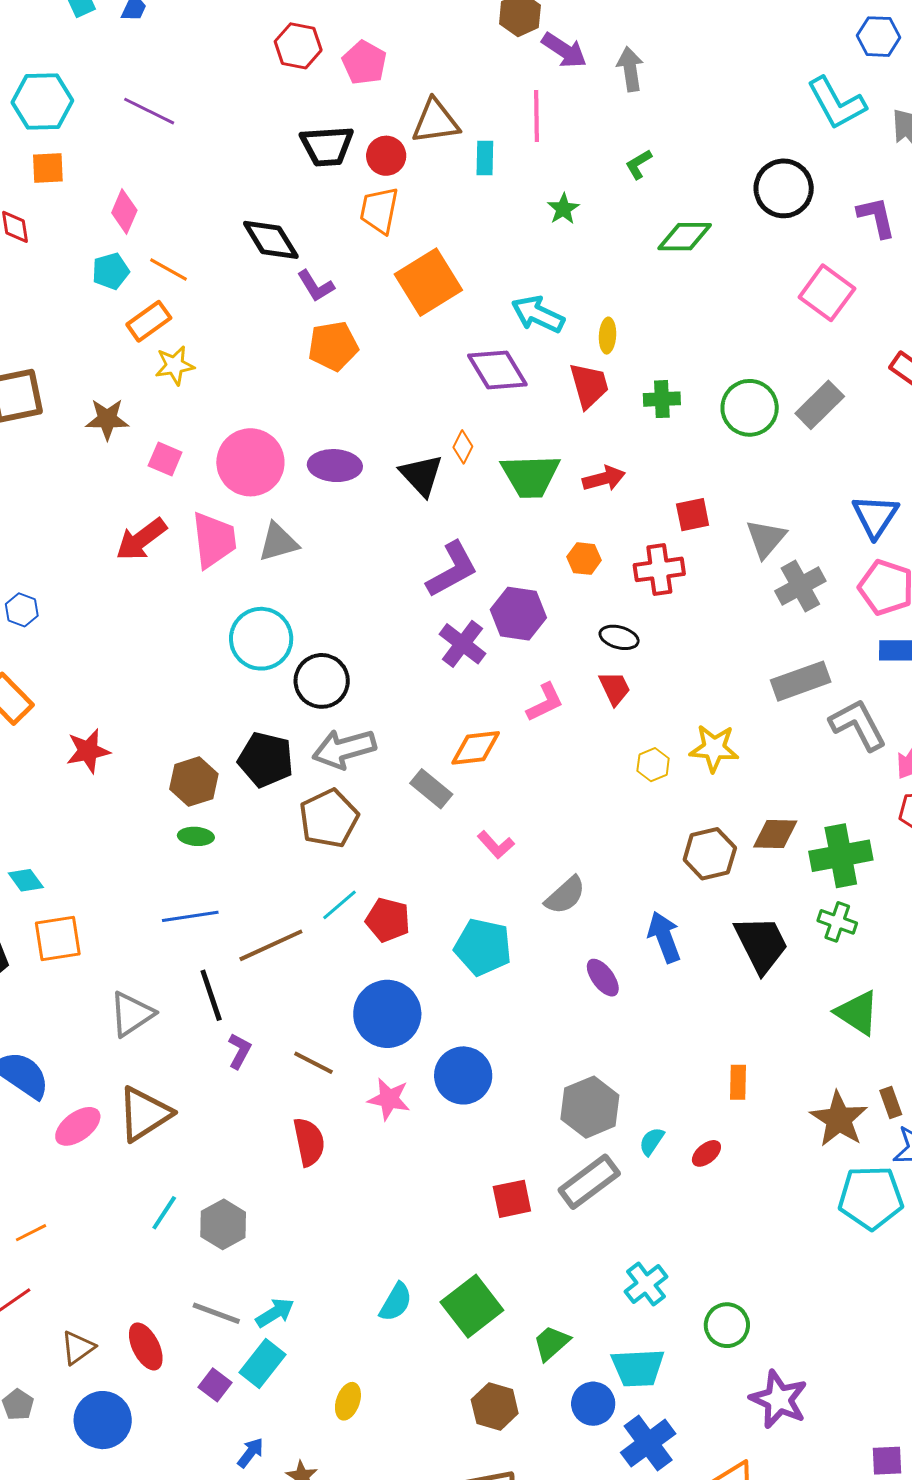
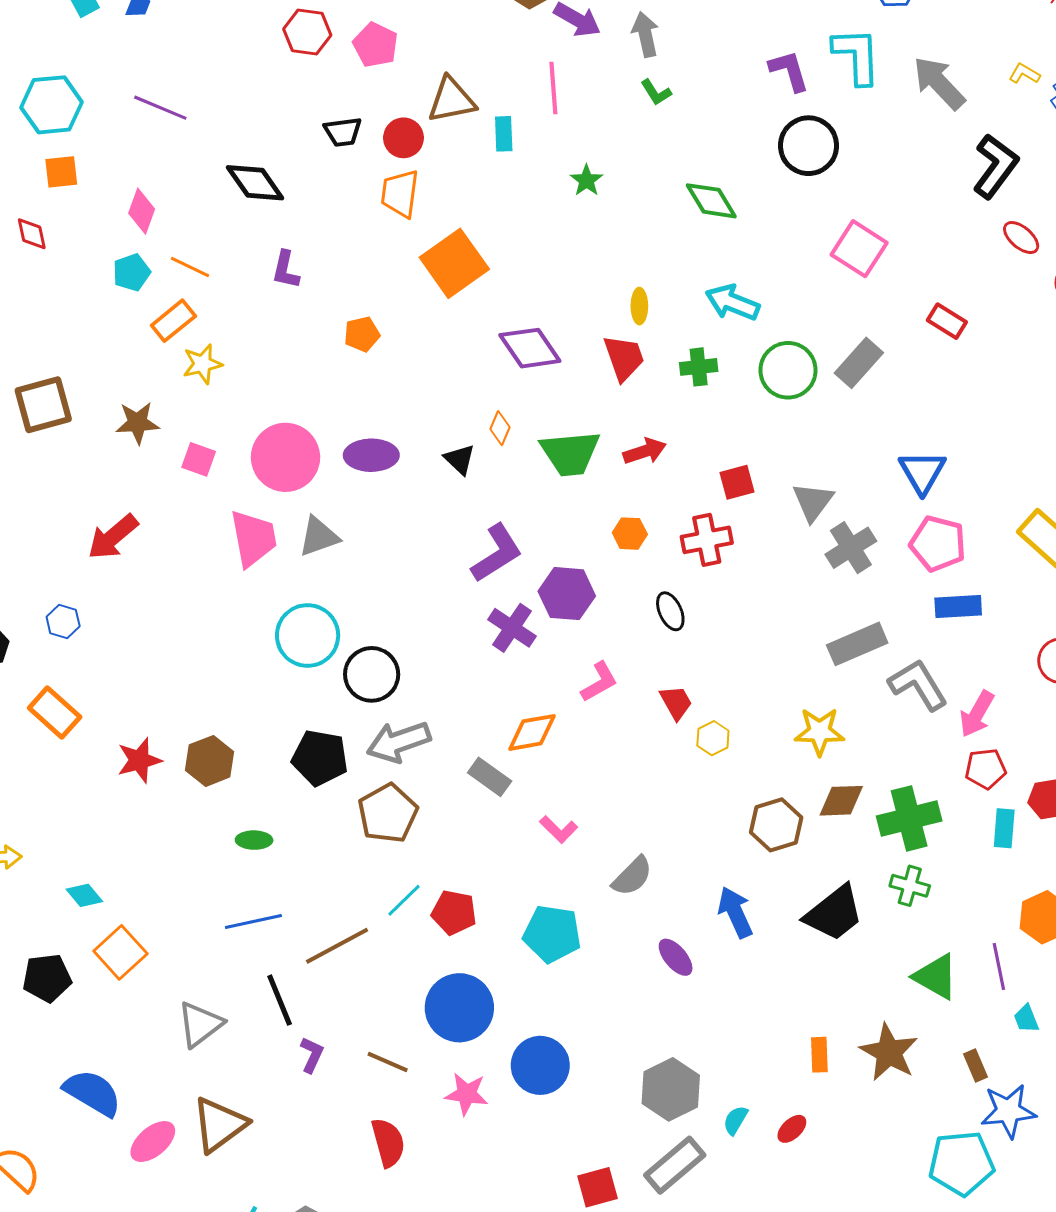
cyan L-shape: (836, 103) -> (857, 56), turned -150
black trapezoid: (327, 146) -> (343, 132), size x0.7
green L-shape: (639, 164) -> (656, 92), moved, turned -88
purple L-shape: (876, 217) -> (789, 71), moved
green diamond: (685, 237) -> (711, 201), turned 62
black diamond: (271, 240) -> (255, 183), moved
purple L-shape: (316, 286) -> (286, 270), moved, turned 48
cyan arrow: (538, 314) -> (732, 302), moved
orange pentagon: (333, 346) -> (362, 334), size x0.7
black triangle: (421, 475) -> (460, 459), size x0.7
red arrow: (141, 539) -> (113, 537), moved
black ellipse: (619, 637) -> (670, 611), turned 54
red trapezoid: (615, 688) -> (676, 702), moved
yellow star: (714, 748) -> (819, 732), moved
brown hexagon: (194, 782) -> (210, 761), moved
orange square: (58, 939) -> (120, 952), turned -30
black trapezoid: (761, 944) -> (834, 913), turned 82
brown star: (839, 1119) -> (889, 1052), moved

